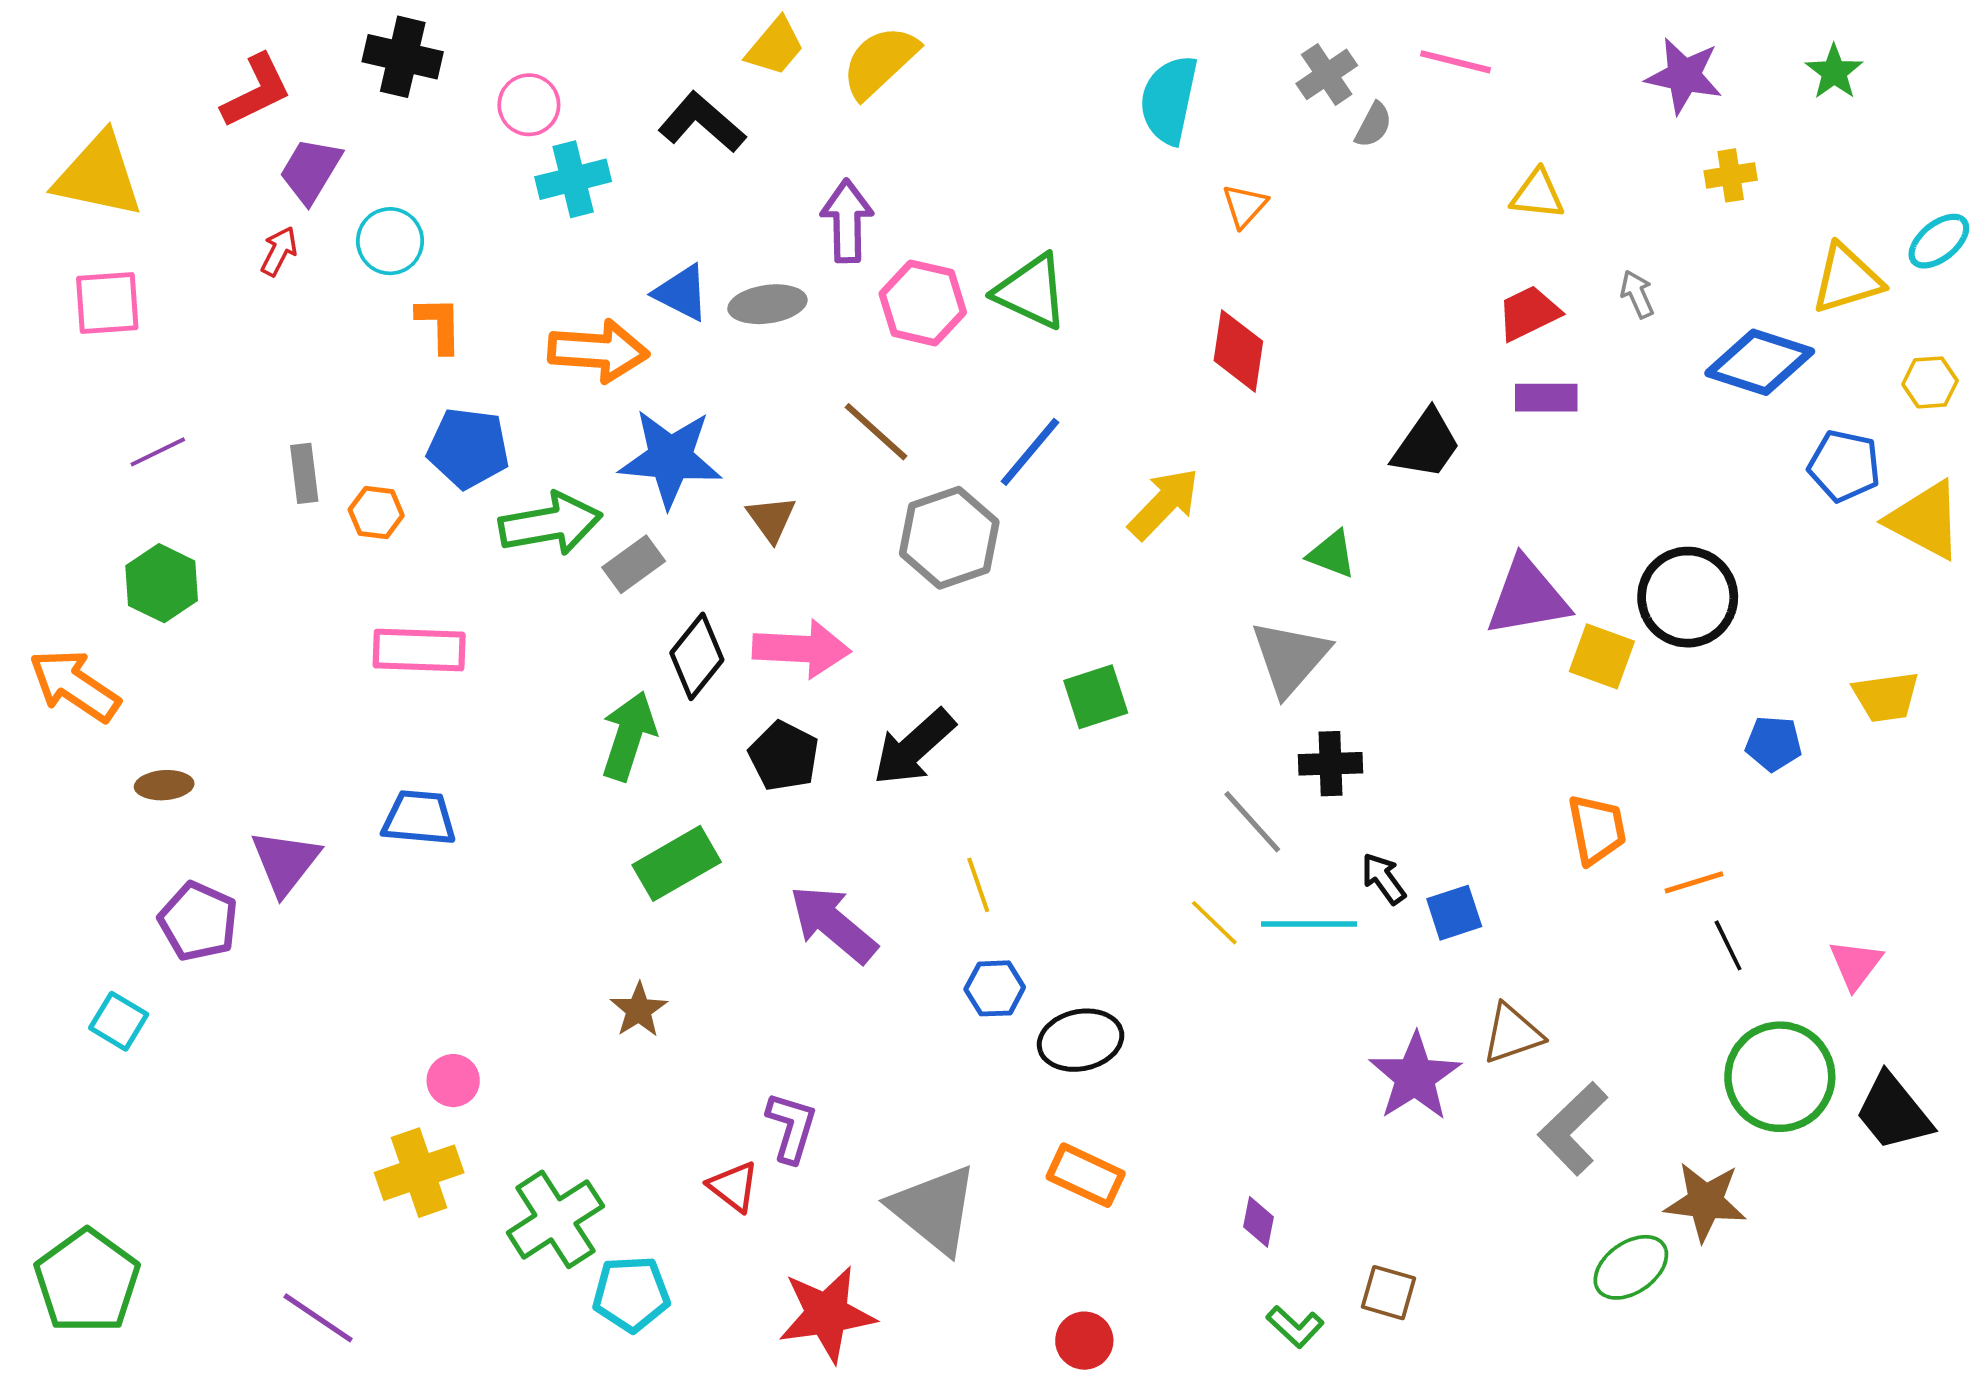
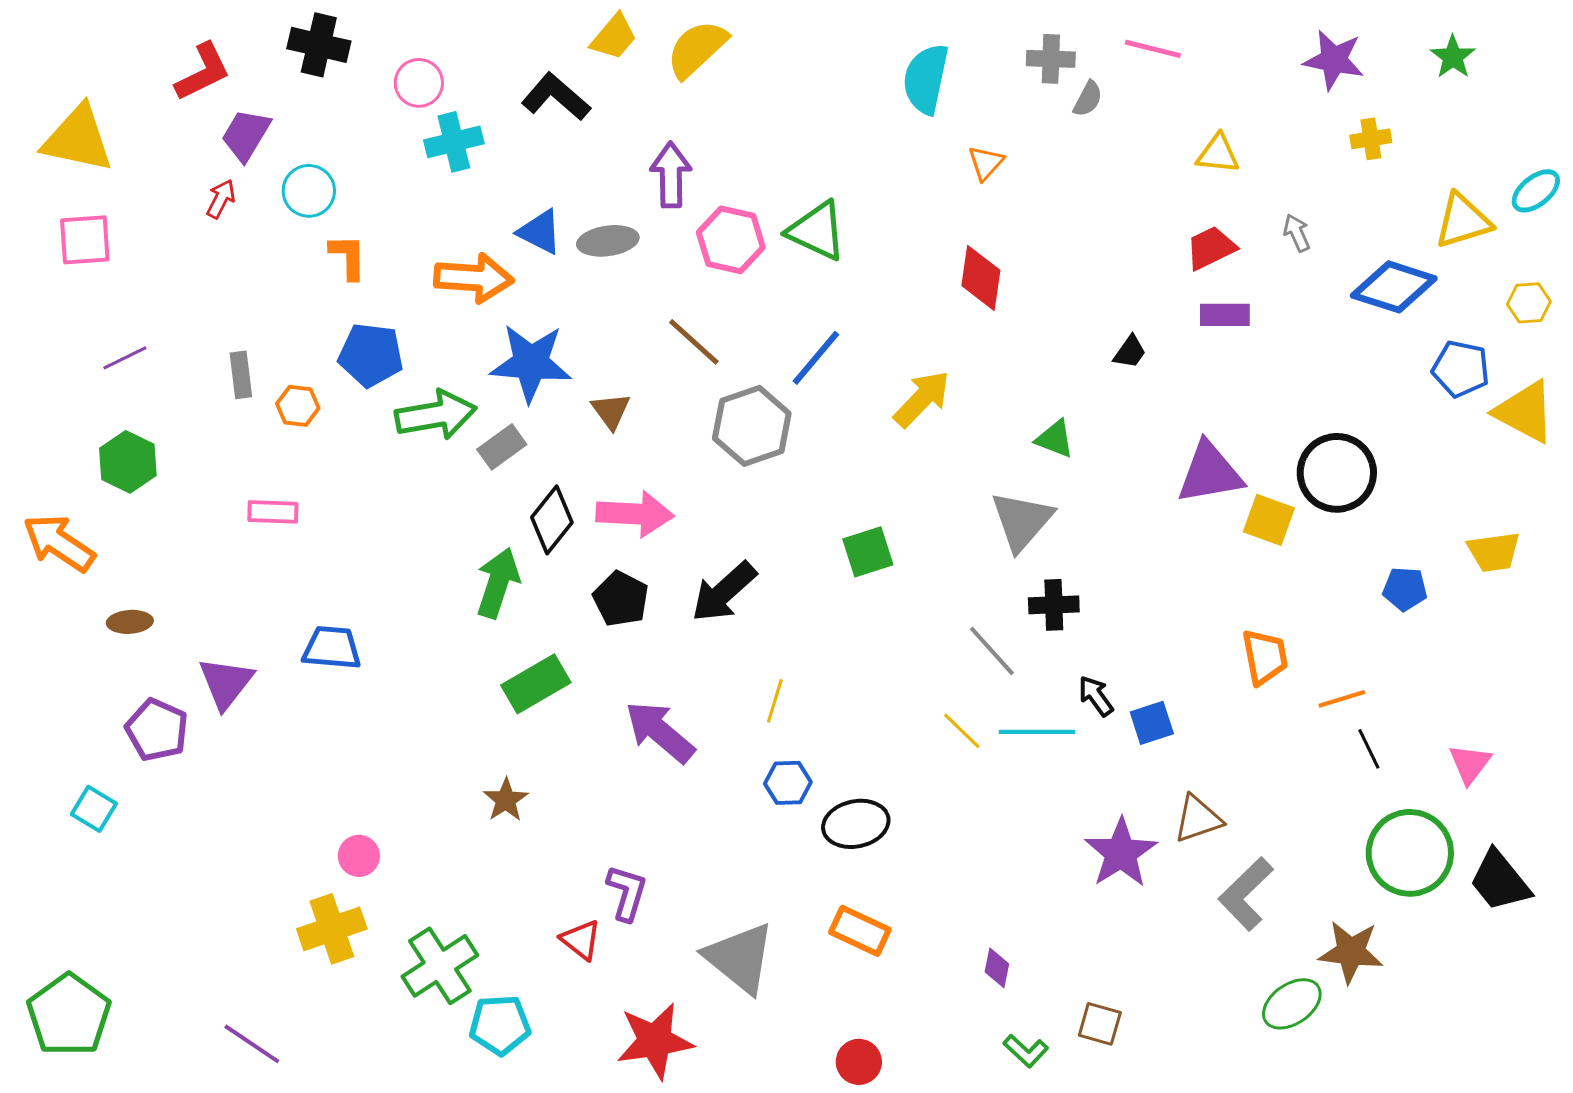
gray cross: (1327, 74) -> (1051, 59), turned 36
black trapezoid: (1426, 444) -> (1130, 352), size x0.6
pink rectangle: (419, 650) -> (273, 512), moved, size x0.7
yellow line: (978, 885) -> (775, 701), turned 36

